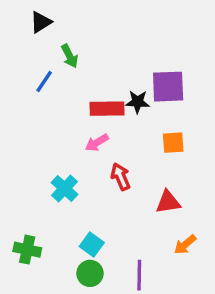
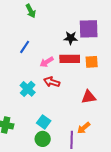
blue line: (44, 82) -> (25, 47), moved
red rectangle: (107, 109) -> (70, 59), moved
red arrow: (121, 177) -> (52, 82), moved, turned -49
orange arrow: (185, 245) -> (84, 128), moved

